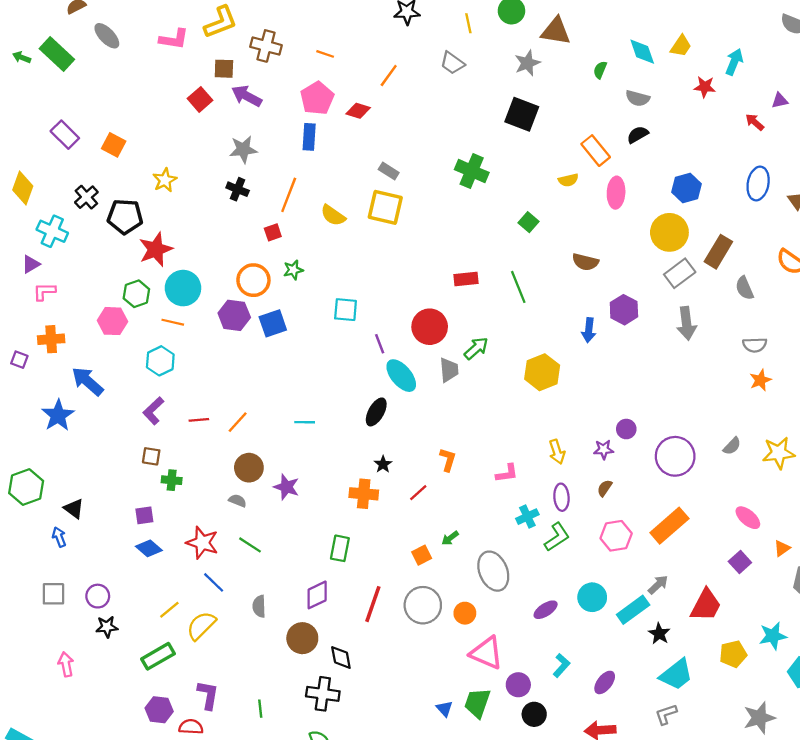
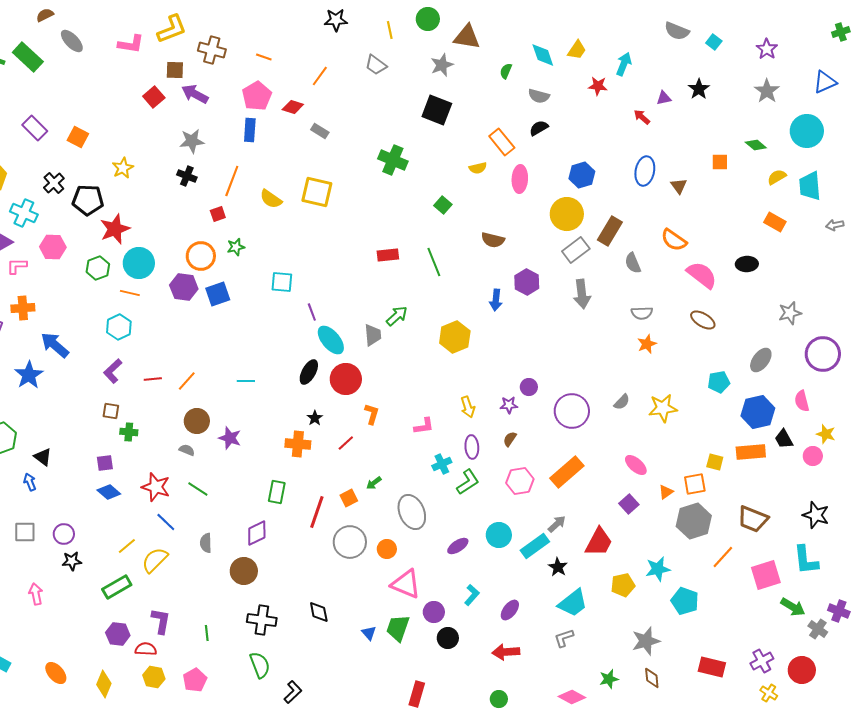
gray rectangle: (389, 171) -> (320, 131), moved
pink hexagon: (113, 321) -> (53, 247), moved
red circle: (430, 327) -> (346, 379), moved
red line: (373, 604) -> (317, 512), moved
black diamond: (341, 657) -> (319, 612), moved

